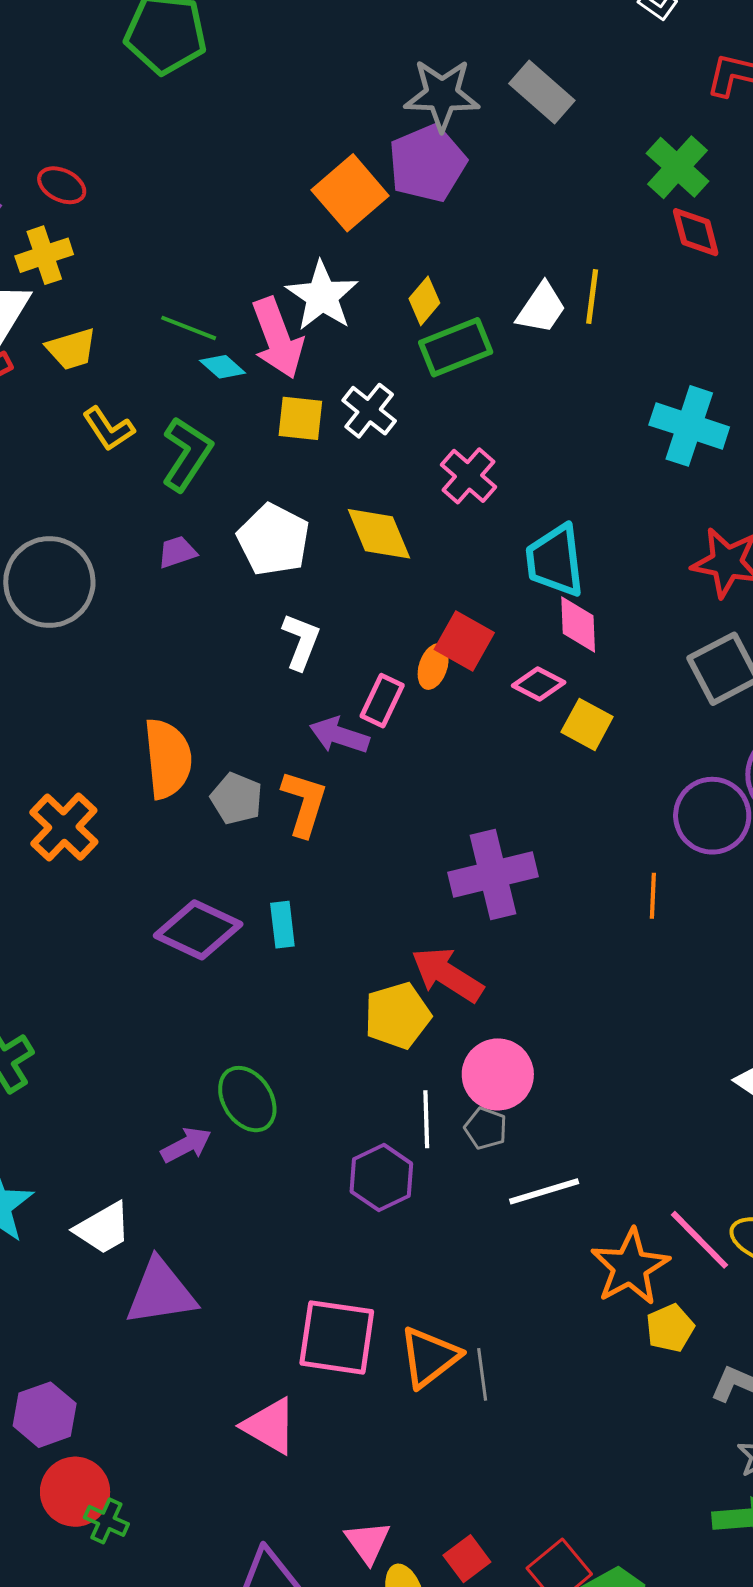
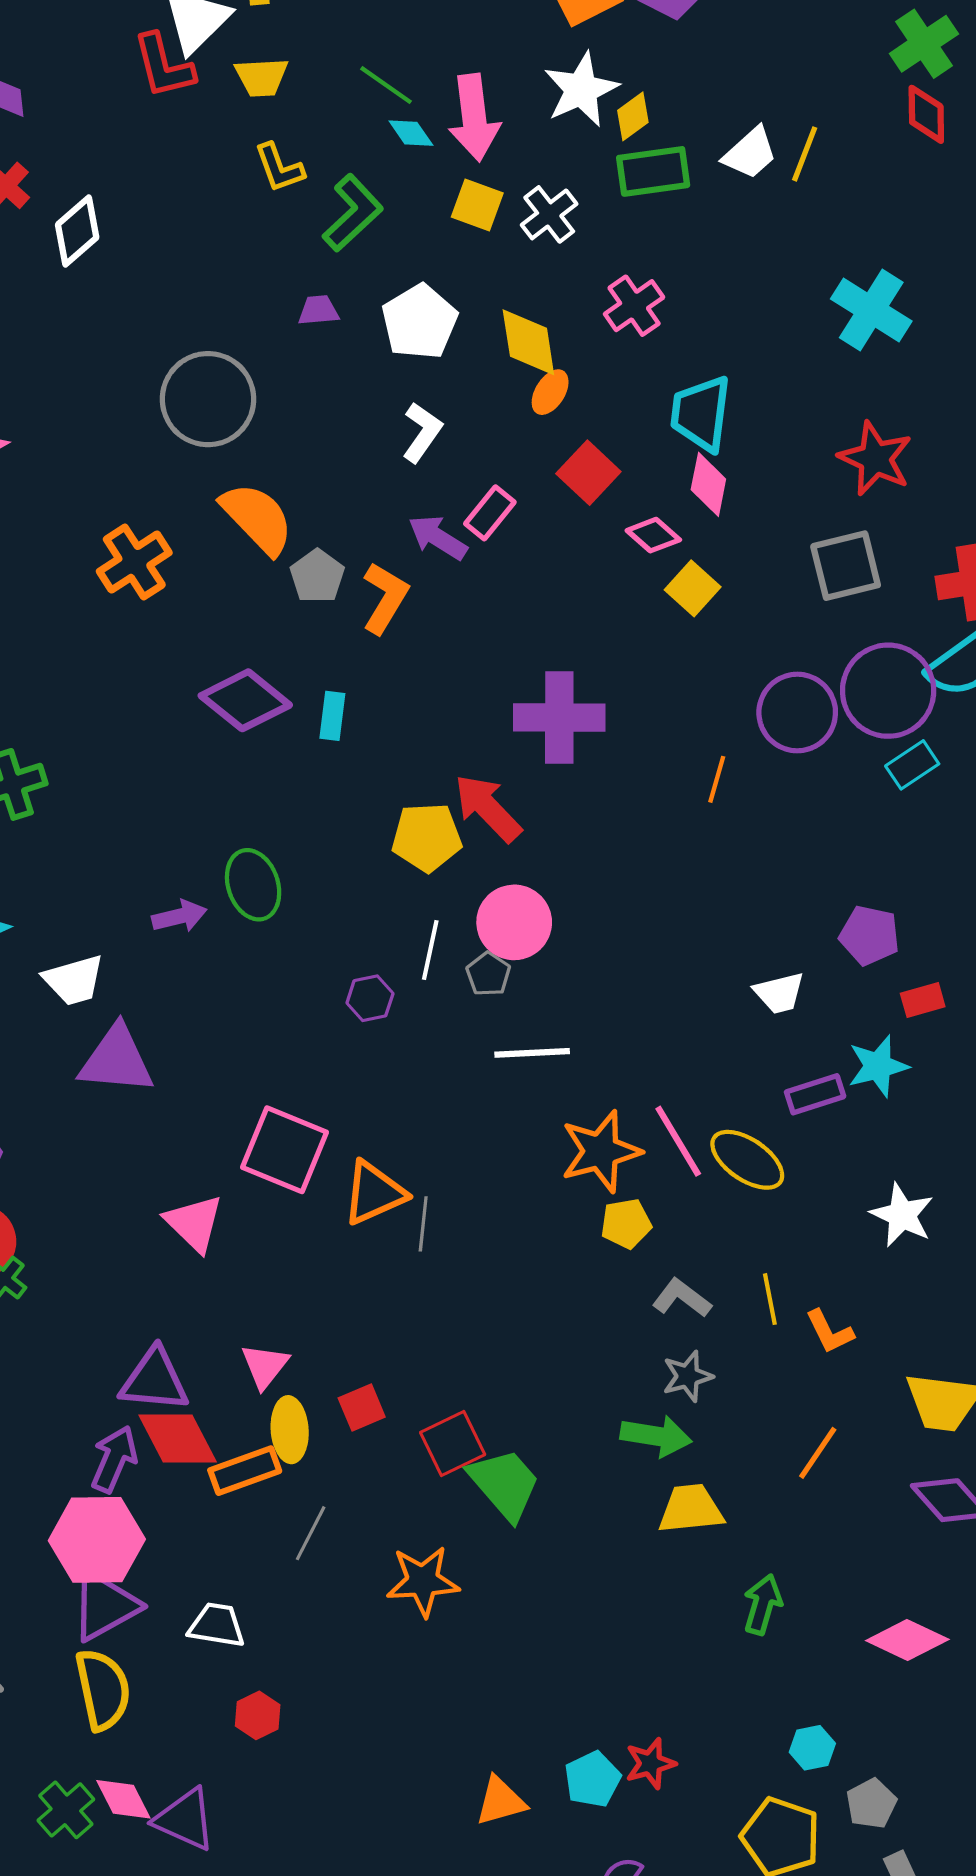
white star: (322, 296) -> (581, 90), moved
gray circle: (49, 582) -> (208, 399), moved
orange ellipse: (433, 667) -> (550, 392), moved
orange semicircle: (168, 759) -> (257, 518), turned -52
purple hexagon: (381, 1178) -> (370, 998), size x0.7

